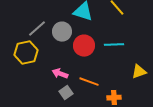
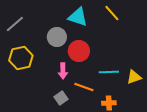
gray line: (37, 29) -> (15, 24), moved
cyan line: (114, 45) -> (109, 72), moved
pink arrow: (60, 74) -> (63, 71), moved, turned -112

